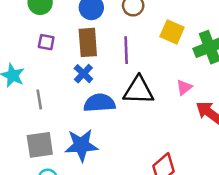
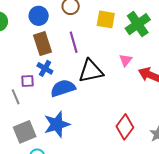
purple square: (46, 42) -> (28, 81), moved

